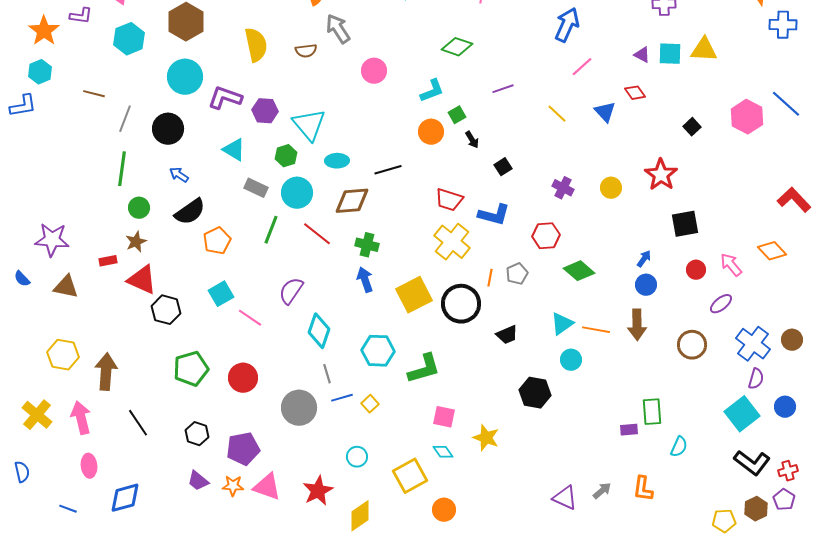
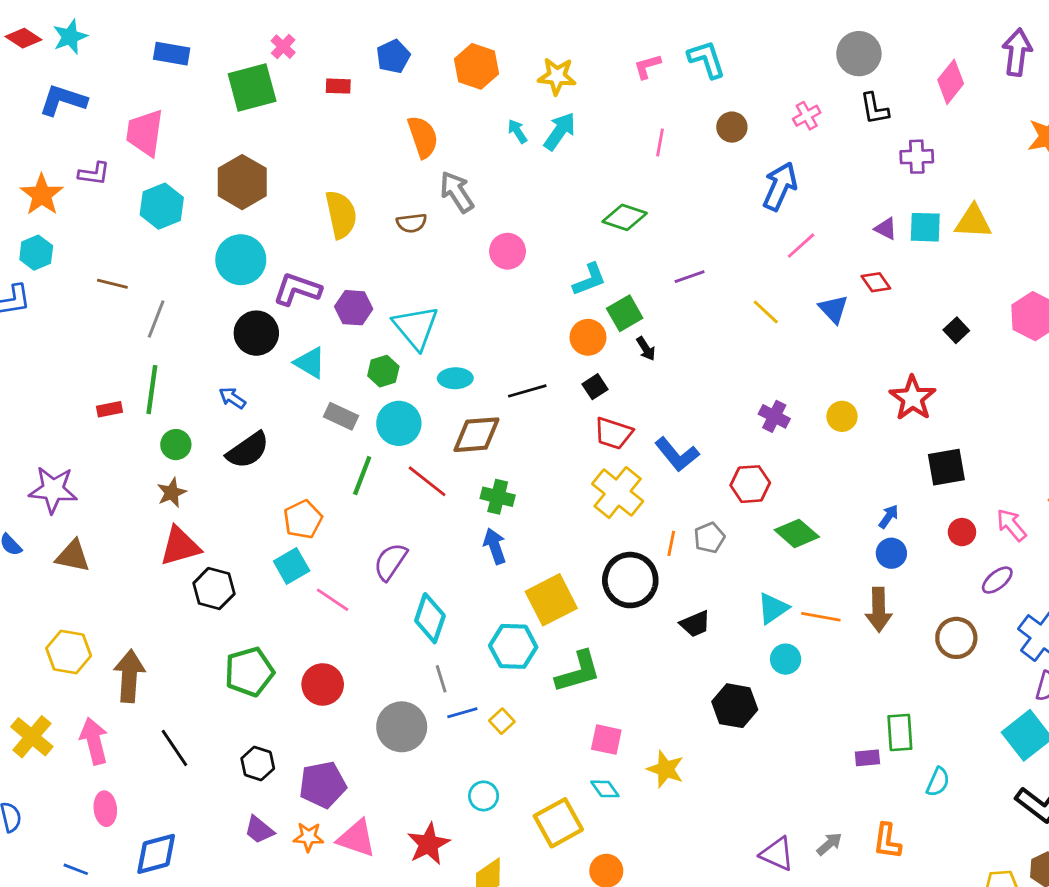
green square: (457, 115) -> (625, 313), size x1.4
black circle: (168, 129) -> (256, 333), moved
black square: (503, 167) -> (595, 387), moved
blue L-shape: (494, 215) -> (677, 454), turned 36
orange pentagon: (217, 241) -> (303, 519), moved
red rectangle: (108, 261) -> (110, 409), moved
red triangle: (142, 280) -> (180, 546), turned -40
yellow square: (414, 295) -> (551, 600), moved

